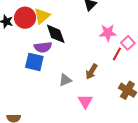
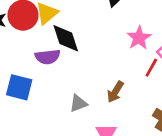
pink star: (108, 33) -> (139, 38), turned -30
blue square: (34, 62) -> (19, 87), moved

